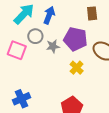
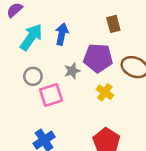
gray circle: (35, 36) -> (33, 76), moved
pink square: (17, 50) -> (51, 95), moved, turned -30

